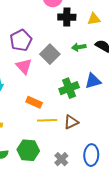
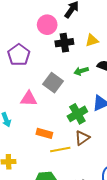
purple pentagon: (21, 40) -> (19, 55), moved
pink triangle: (24, 66) -> (29, 99), turned -36
brown triangle: (71, 122) -> (82, 138), moved

